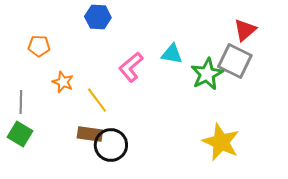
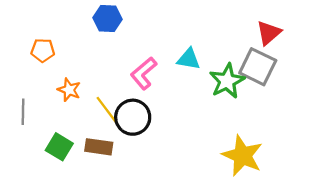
green square: (20, 134) -> (59, 147), moved
black circle: (111, 145) -> (133, 117), moved

